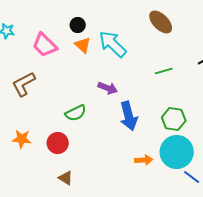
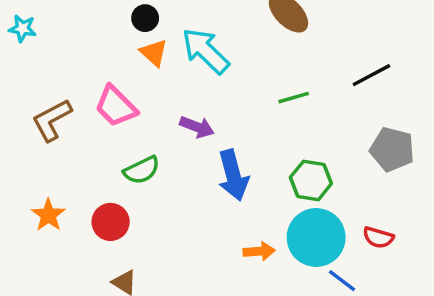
pink trapezoid: (45, 45) -> (116, 106), moved
orange star: (22, 139) -> (48, 215), turned 30

